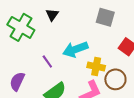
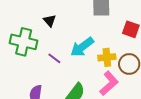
purple line: (47, 61) -> (54, 58), moved

